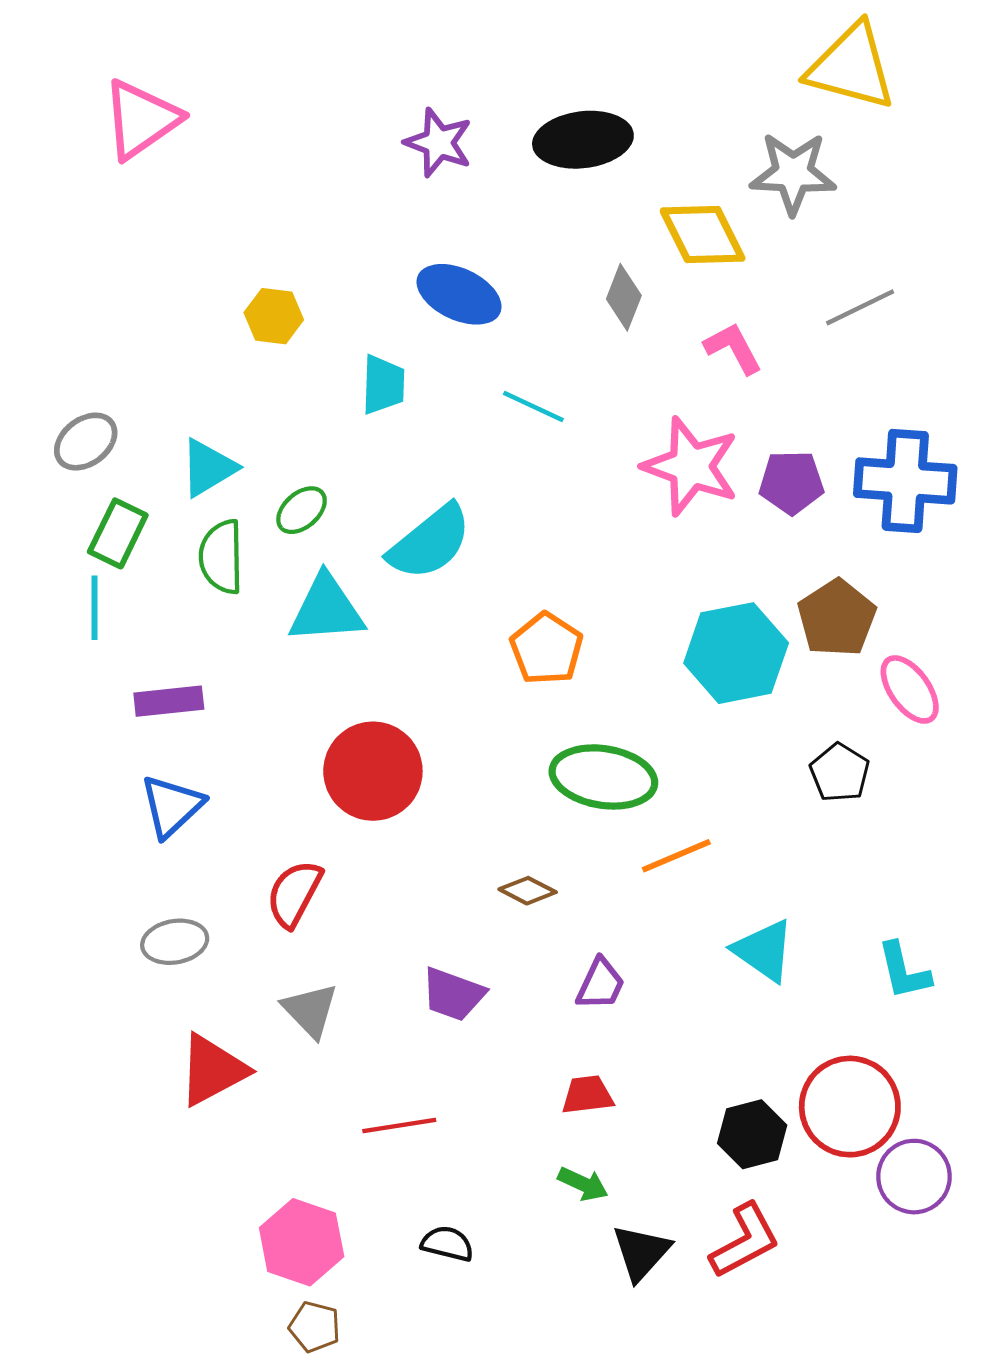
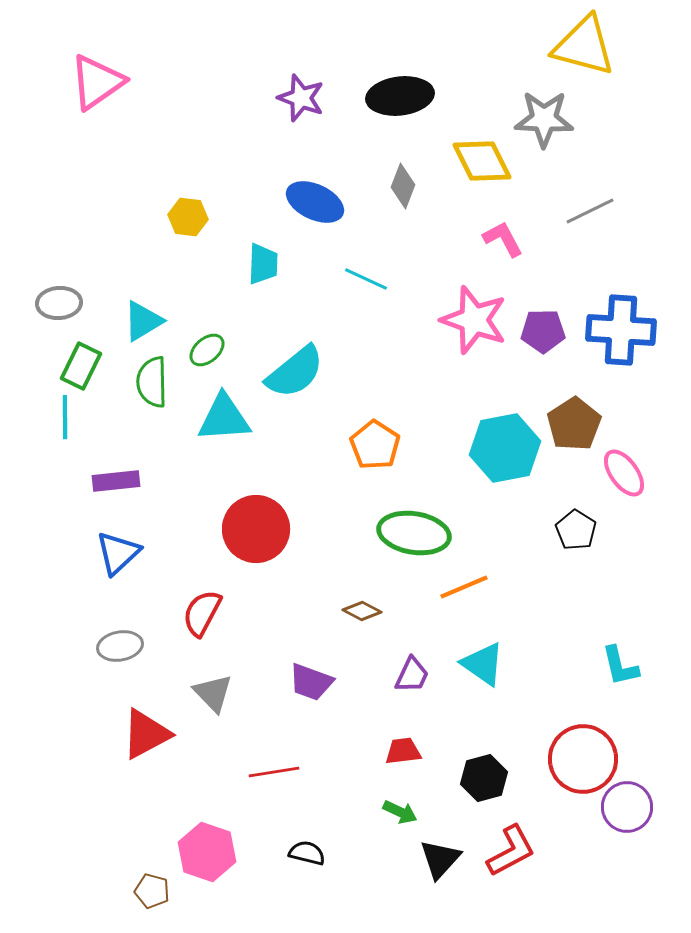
gray diamond: (624, 297) -> (403, 186), moved
gray ellipse: (86, 442) -> (59, 303), turned 33
cyan triangle: (764, 951) -> (483, 664), moved
black hexagon: (752, 1134) -> (484, 778), moved
brown pentagon: (315, 1327) -> (152, 891), moved

